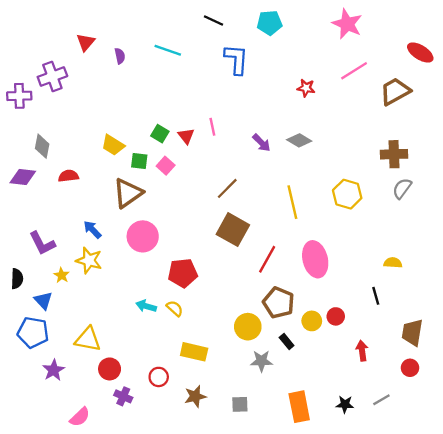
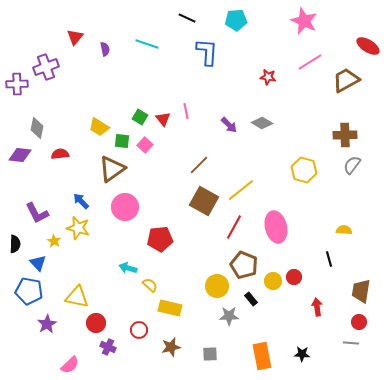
yellow line: (292, 202) -> (241, 190), moved, turned 64
yellow semicircle: (175, 308) -> (150, 285), moved
gray line: (381, 400) -> (351, 343), moved, turned 35

